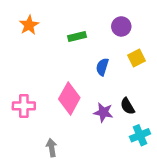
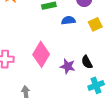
blue semicircle: (102, 67) -> (68, 20), moved, turned 64

